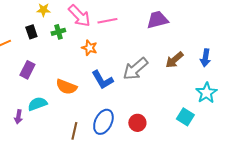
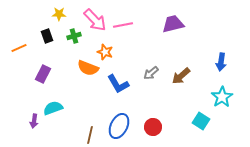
brown arrow: (174, 60) -> (181, 76), moved
gray arrow: (135, 69) -> (151, 73), size x0.6
orange semicircle: (66, 87) -> (88, 68), moved

